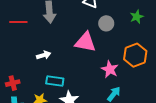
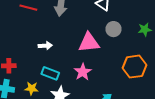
pink triangle: (85, 42) -> (89, 42), turned -30
pink star: (110, 69) -> (83, 72), moved

